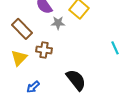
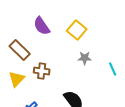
gray star: (58, 23) -> (85, 58), moved

